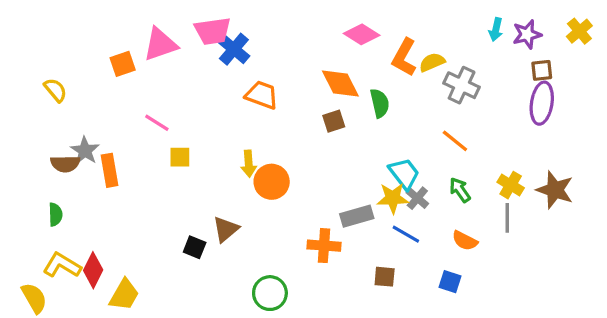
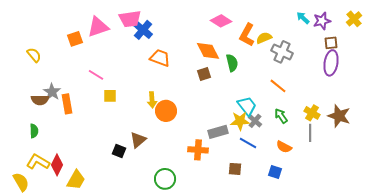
cyan arrow: (496, 29) -> (303, 18), turned 120

